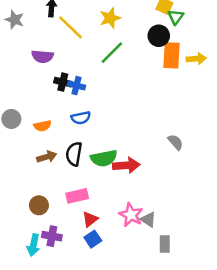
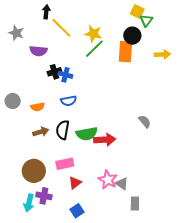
yellow star: (110, 18) -> (93, 34), moved, turned 30
gray star: (15, 20) -> (16, 33), moved
orange rectangle: (171, 55) -> (125, 52), moved
black cross: (63, 82) -> (54, 72), turned -32
brown circle: (39, 205) -> (34, 171), size x1.5
blue square: (93, 239) -> (77, 211), moved

